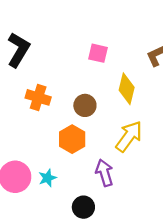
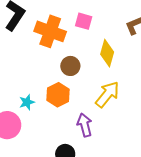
orange cross: (38, 97) -> (50, 31), moved, size x1.4
cyan star: (47, 178) -> (27, 102), moved

